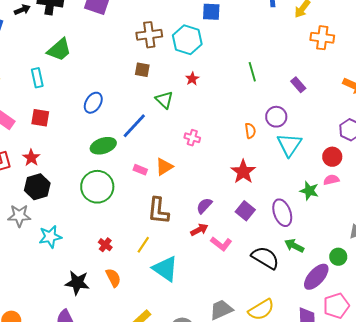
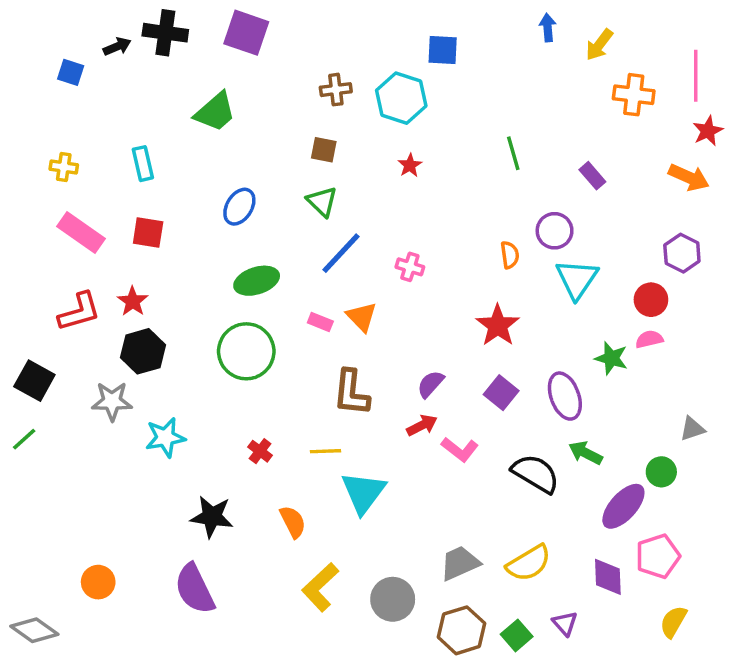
brown cross: (149, 35) -> (336, 90), size x0.7
green trapezoid: (59, 50) -> (215, 112), moved
green triangle: (164, 100) -> (322, 201), moved
blue line: (134, 126) -> (341, 253), moved
orange triangle: (164, 167) -> (362, 317), turned -42
yellow line: (143, 245) -> (325, 451), turned 54
cyan triangle: (165, 269) -> (363, 493), turned 32
orange semicircle: (113, 278) -> (293, 522), moved

